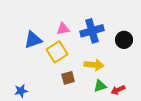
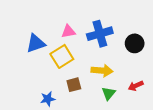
green triangle: (100, 86) -> (109, 93), turned -32
red arrow: (118, 90) -> (136, 86), moved
blue star: (21, 91) -> (48, 99), moved

